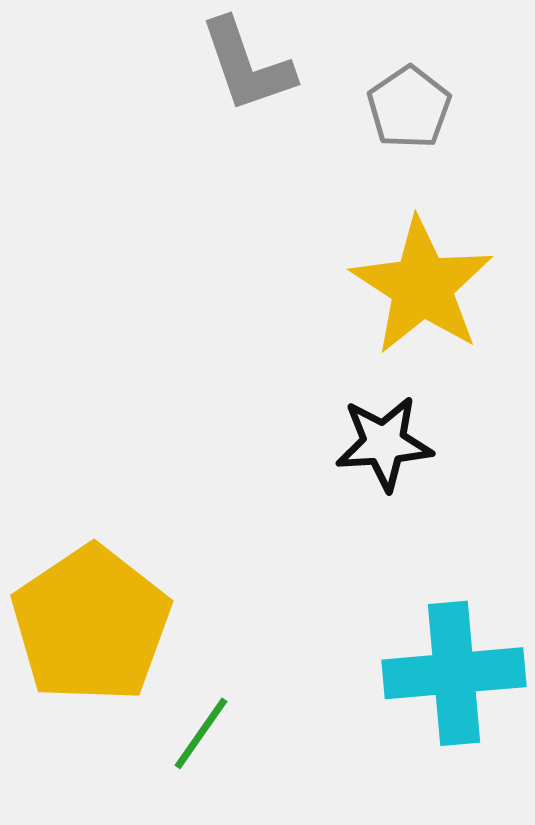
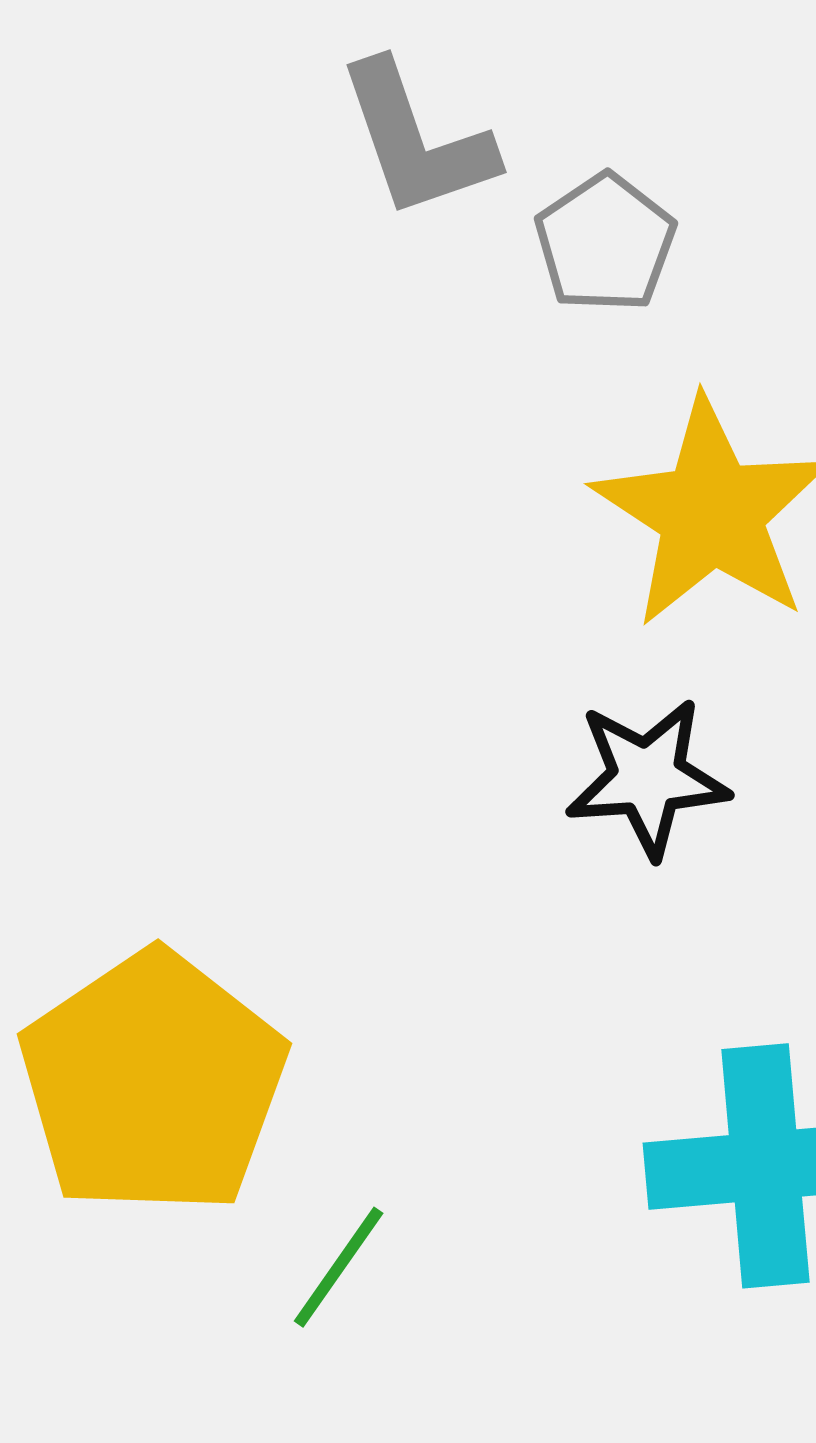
gray pentagon: (409, 107) -> (605, 243), moved

